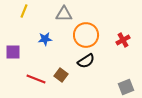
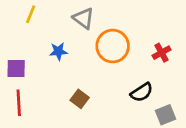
gray triangle: (64, 14) -> (84, 18), turned 36
black semicircle: (86, 61) -> (142, 92), moved
red line: (36, 79) -> (19, 103), moved, turned 66

